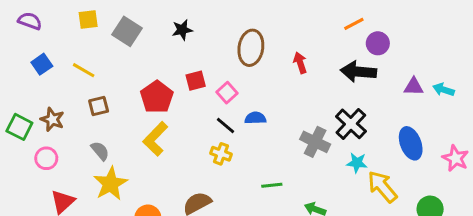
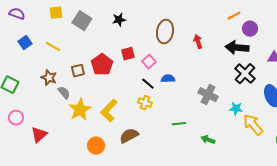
brown square: (99, 106) -> (78, 71), moved
brown star: (52, 119) -> (49, 78), moved
black cross: (351, 124) -> (245, 74), moved
yellow L-shape: (155, 139) -> (109, 111), moved
gray semicircle: (100, 151) -> (64, 93), moved
pink circle: (46, 158) -> (16, 118), moved
yellow star: (111, 184) -> (80, 110), moved

